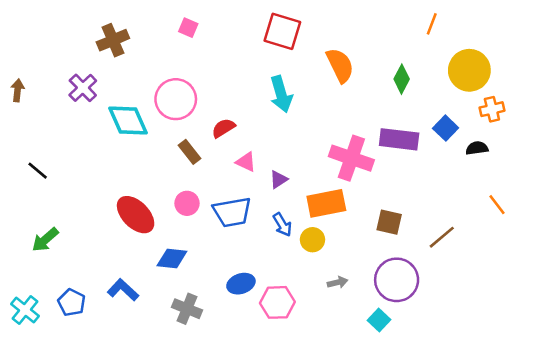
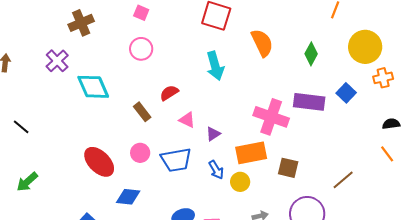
pink circle: (176, 99) -> (141, 49), moved, size x0.7
black semicircle: (477, 148) -> (391, 124), moved
brown square: (389, 222) -> (288, 168), moved

